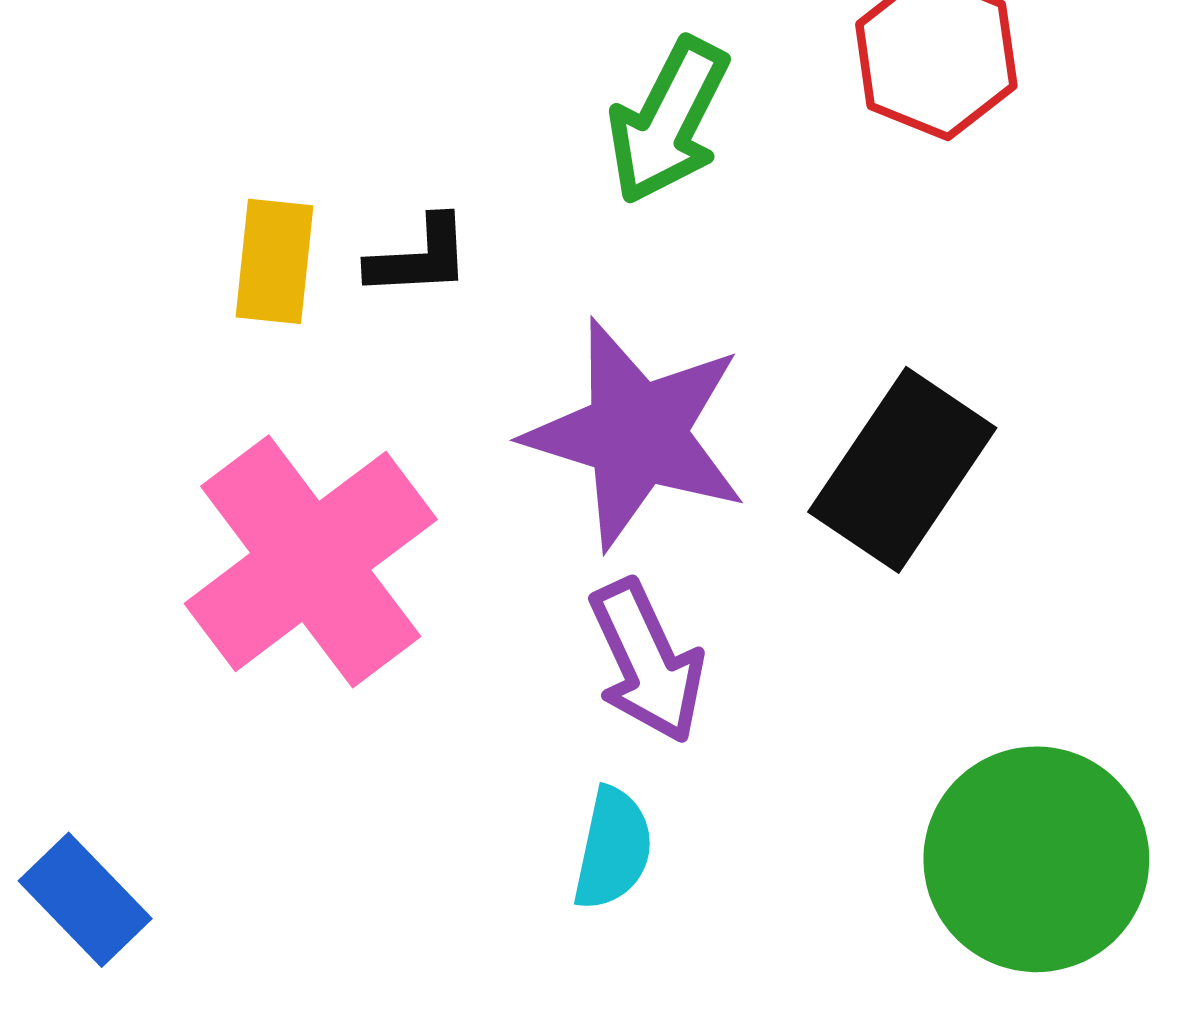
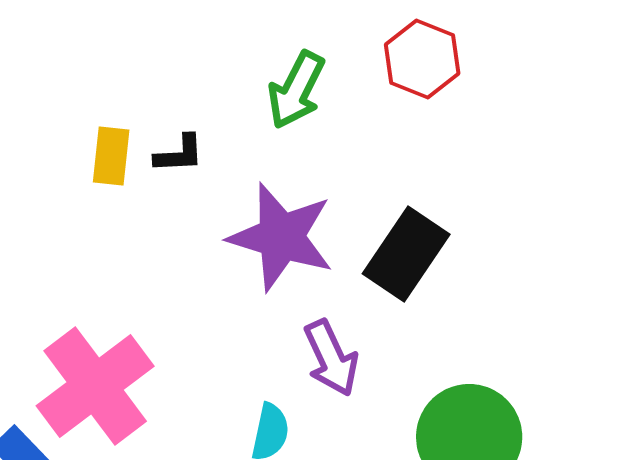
pink cross: (311, 561) -> (95, 386), moved
purple arrow: (647, 661) -> (331, 358), moved

